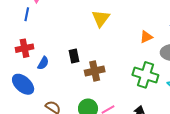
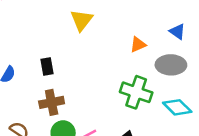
brown cross: (95, 71) -> (52, 102), moved

